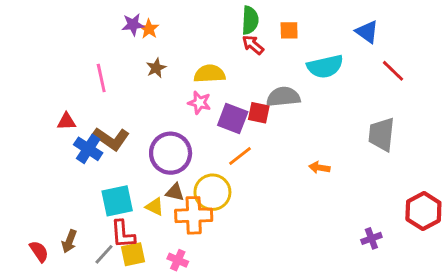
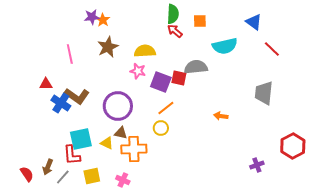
brown star: (156, 68) -> (108, 47), size x1.5
yellow circle: (212, 192) -> (161, 128), moved, size x0.6
red L-shape: (123, 234) -> (72, 155), moved
gray line: (104, 254) -> (63, 177), moved

